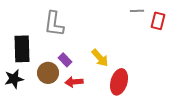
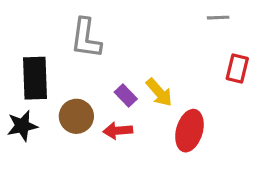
red rectangle: (158, 21) -> (237, 68), moved
purple rectangle: (65, 60) -> (126, 96), moved

